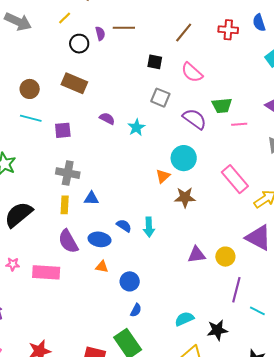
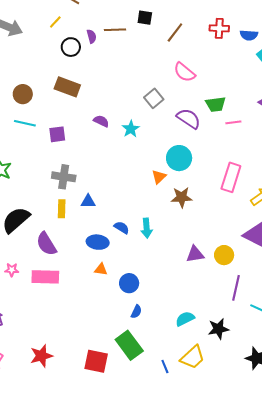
blue semicircle: (259, 23) -> (249, 35), moved, turned -66
black square: (155, 62) -> (145, 18), moved
gray square: (160, 98) -> (154, 98), turned 30
pink rectangle: (235, 179) -> (231, 177), turned 60
purple semicircle: (68, 241) -> (46, 244), moved

